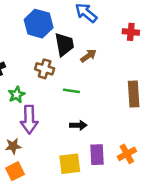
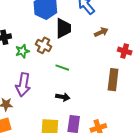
red cross: (131, 32) -> (125, 51), moved
brown arrow: (88, 56) -> (101, 32), moved
green star: (17, 95) -> (22, 51), moved

